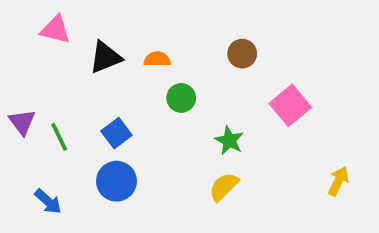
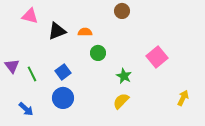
brown circle: (242, 54) -> (122, 11), moved

